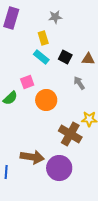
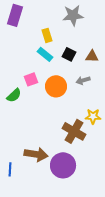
gray star: (55, 17) -> (73, 15), moved, size x1.5
gray arrow: (79, 83) -> (83, 80), turned -72
orange circle: (46, 100) -> (56, 86), moved

